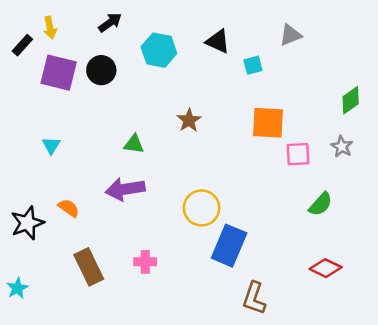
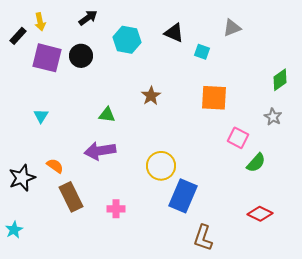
cyan square: (253, 65) -> (202, 52), turned 35
pink square: (298, 154) -> (238, 138), moved, turned 30
brown rectangle: (89, 267) -> (71, 197), moved

